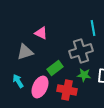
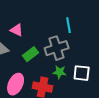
green rectangle: (55, 68) -> (31, 54), moved

